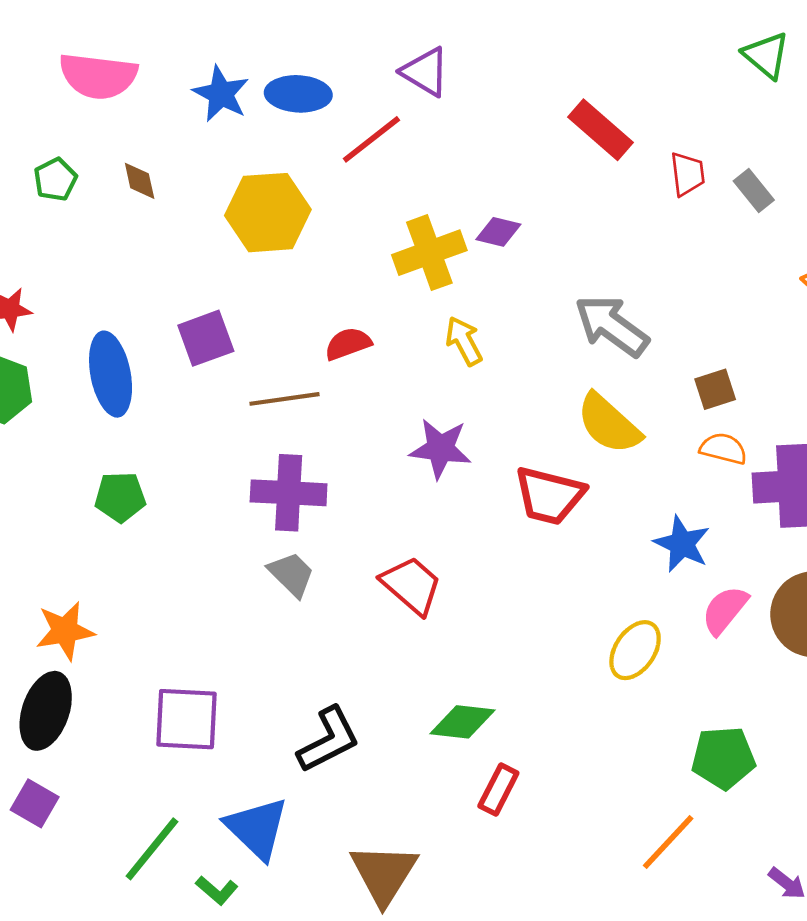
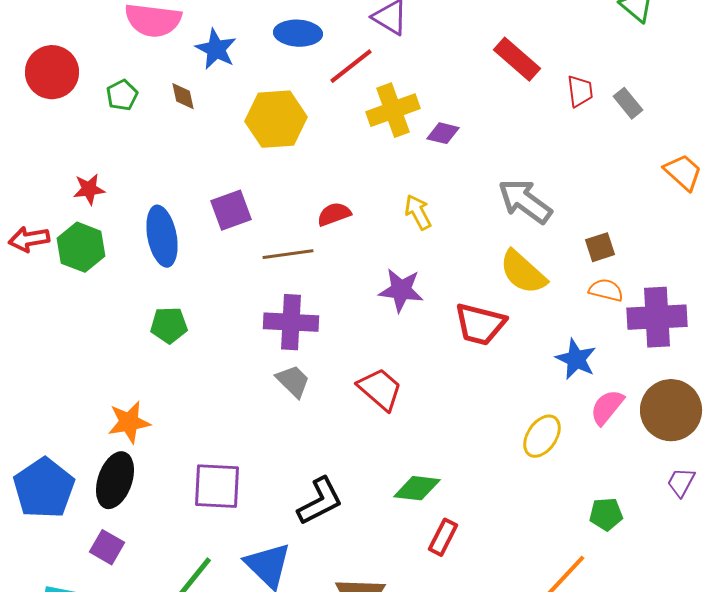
blue star: (221, 94) -> (216, 49), moved
yellow cross: (429, 253) -> (393, 110), moved
green pentagon: (723, 758) -> (606, 514), size x0.7

